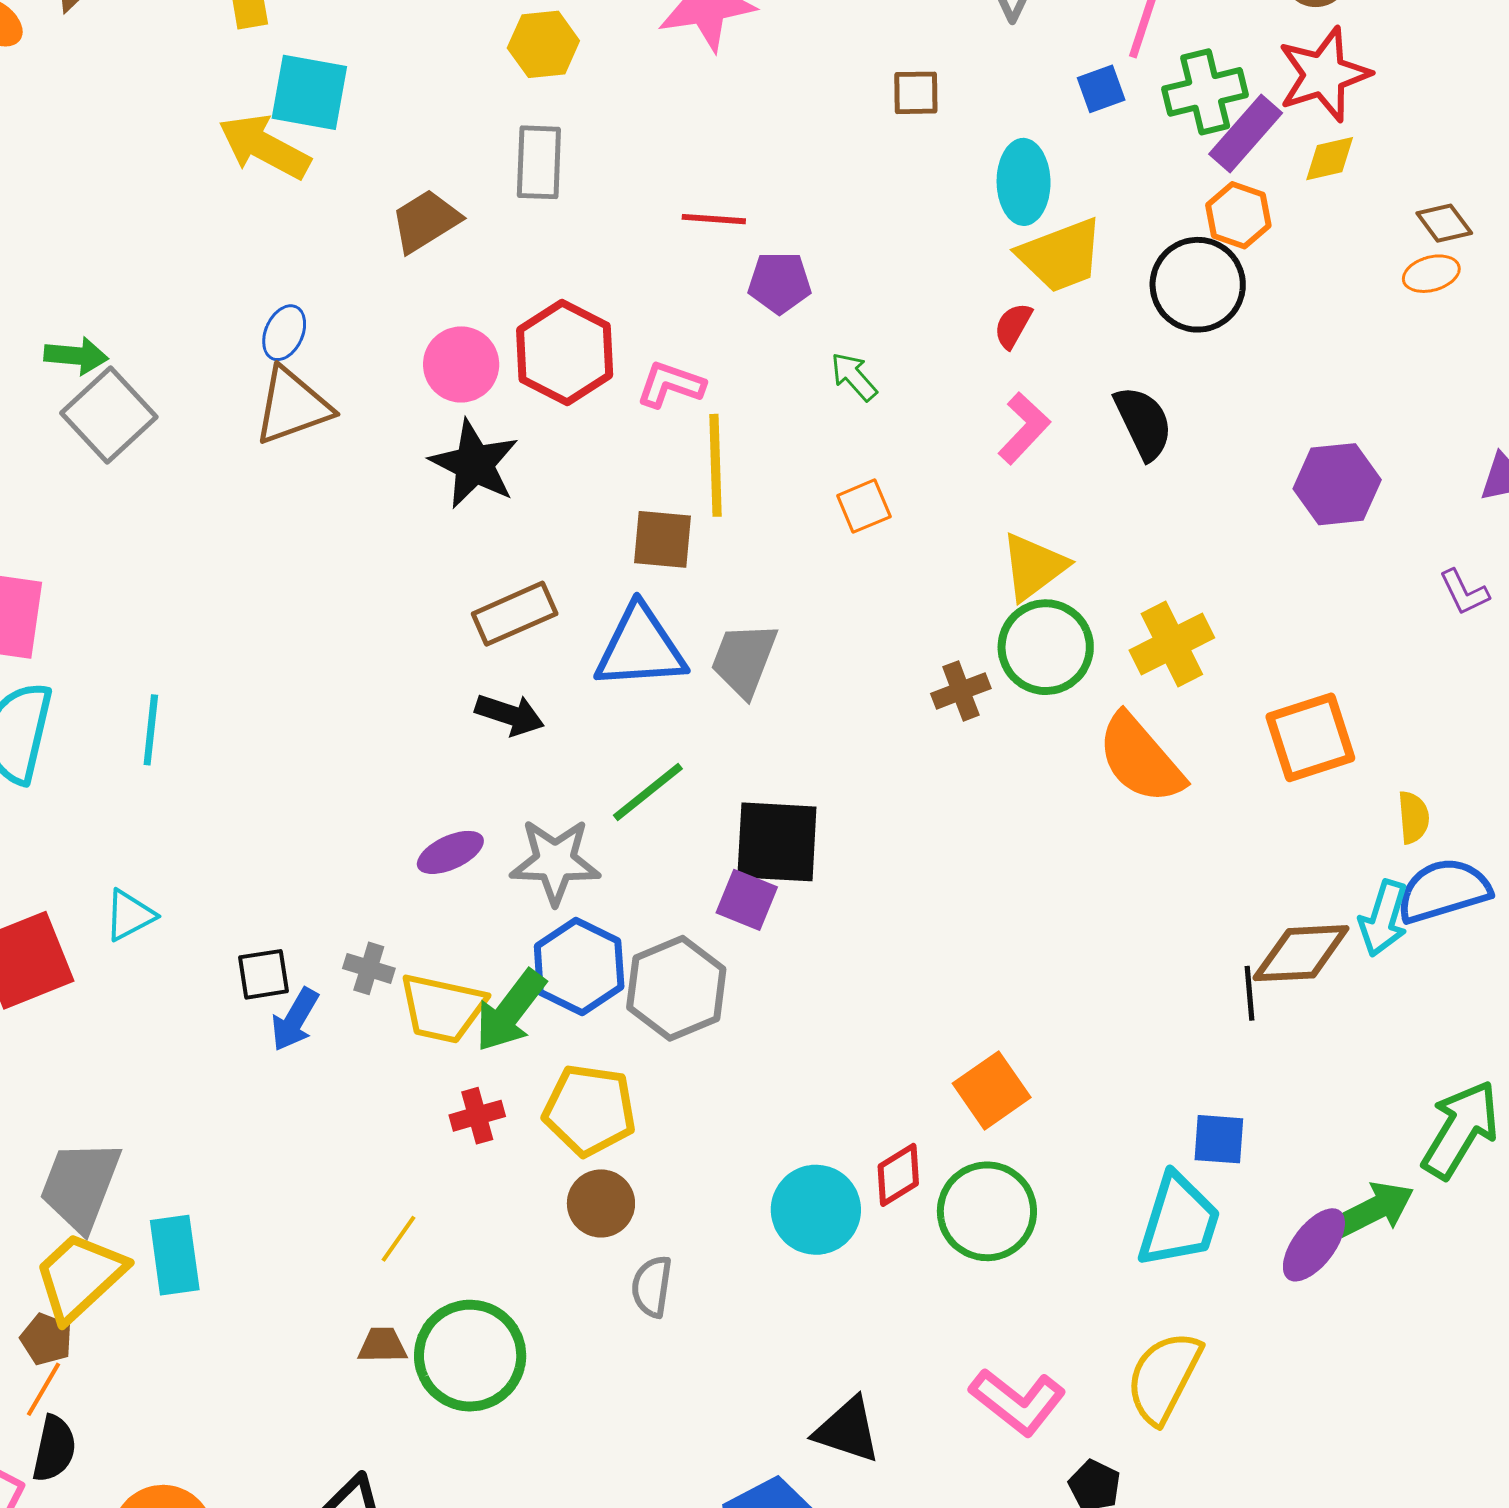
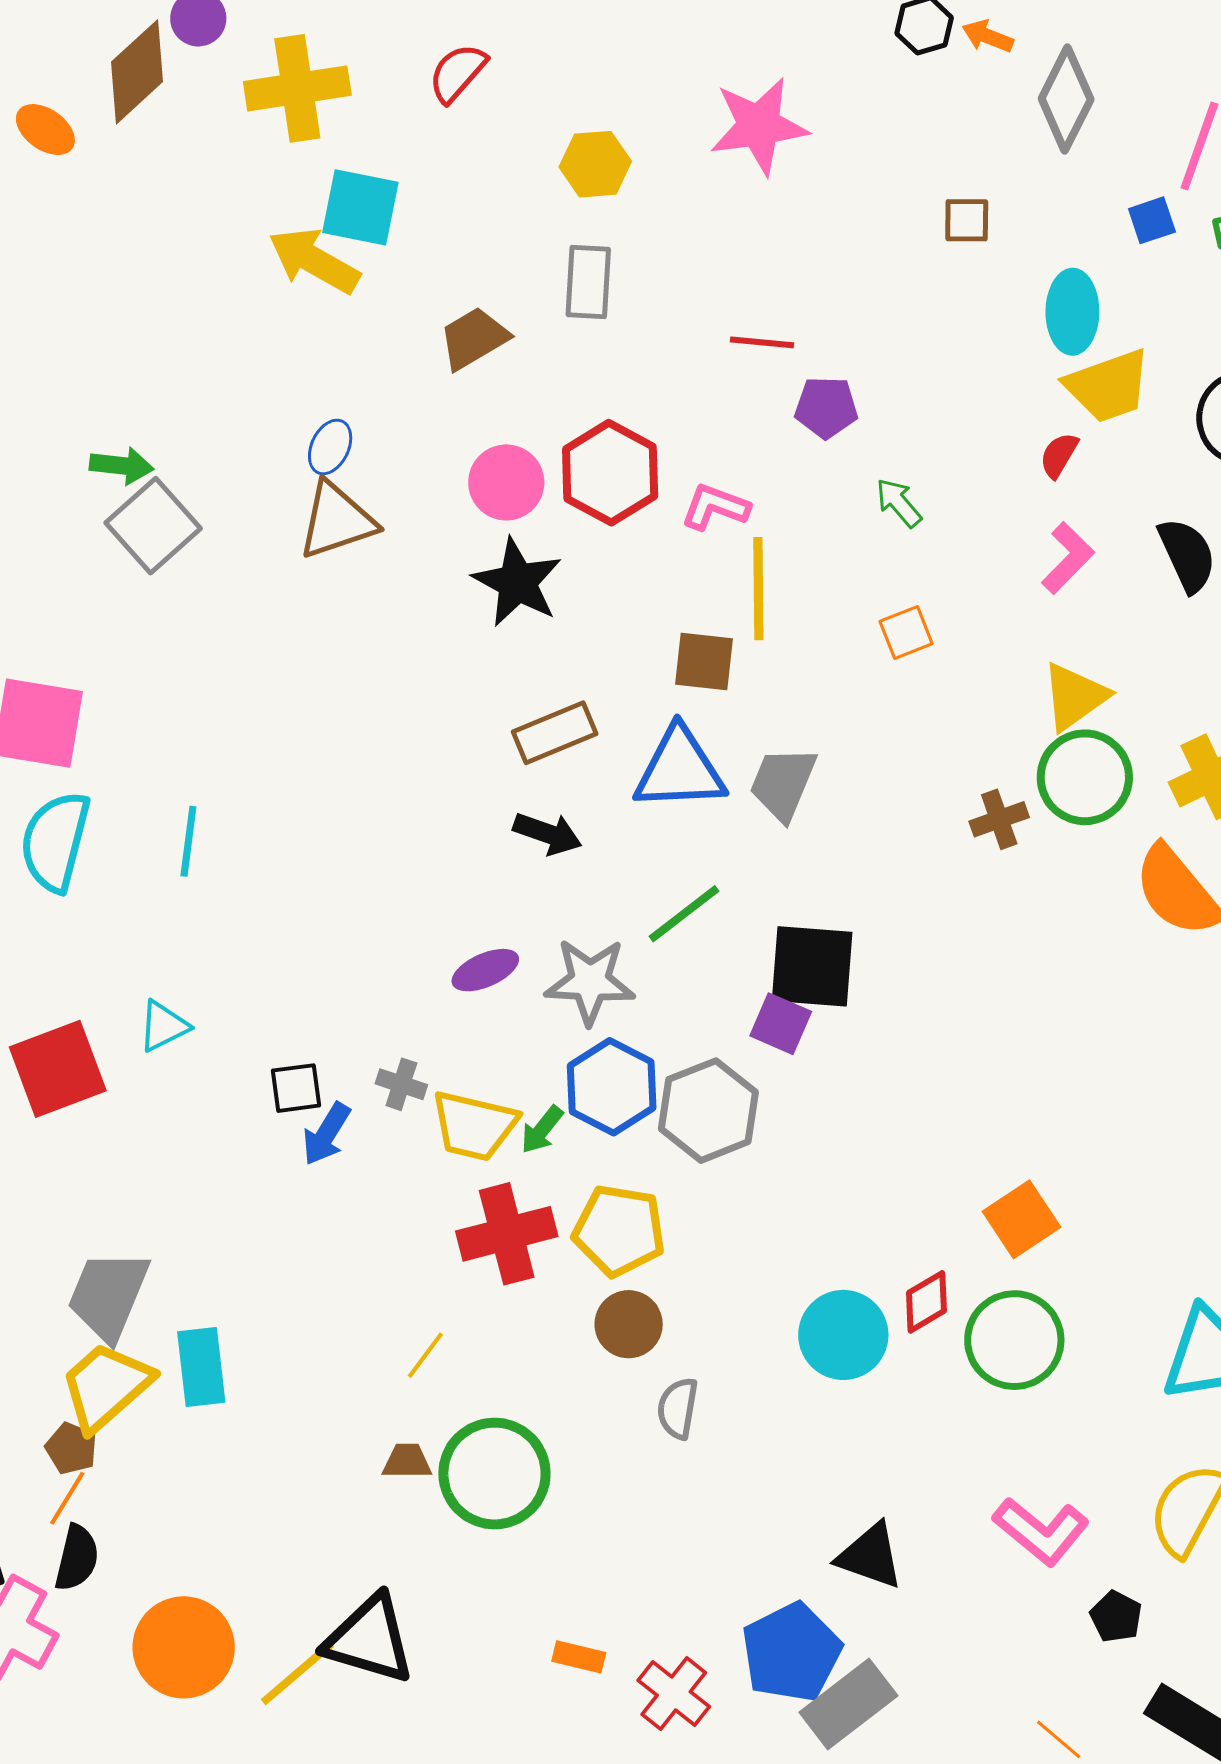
green arrow: (510, 1011) -> (542, 1130), size x0.6
red cross: (477, 1116) -> (507, 1234), size x1.8

